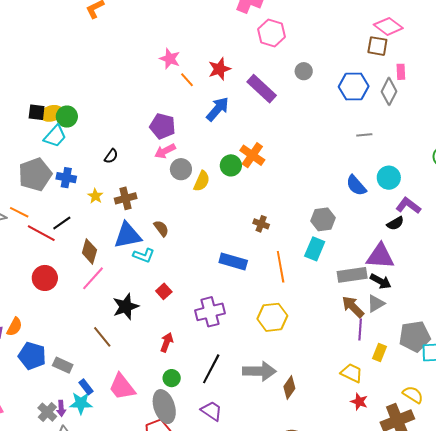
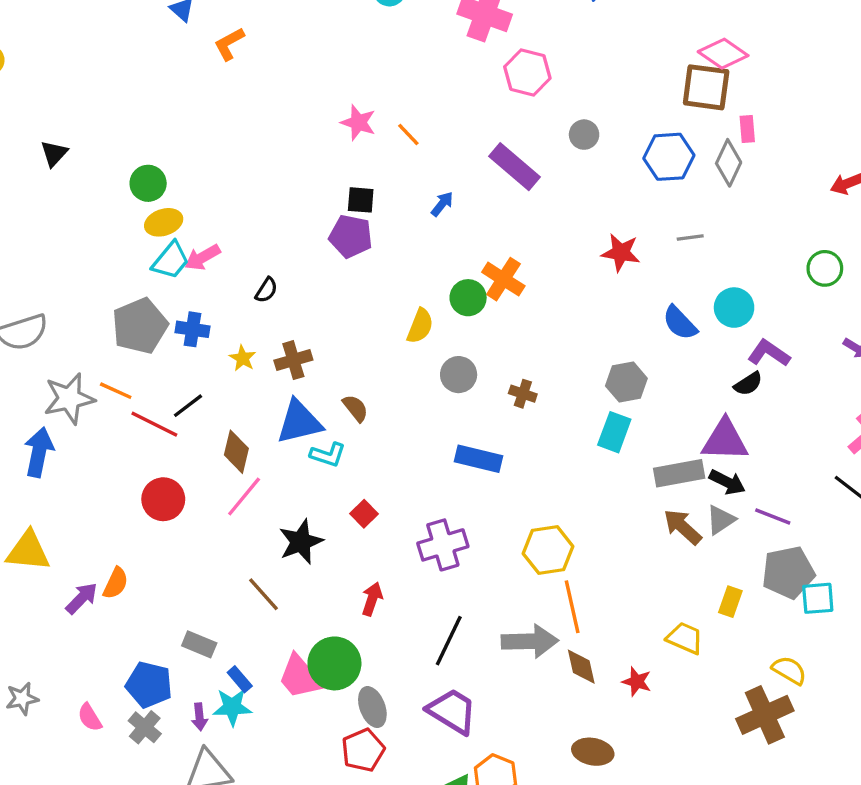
brown square: (377, 46) -> (706, 87), size x1.4
red star: (219, 69) -> (621, 253), moved, turned 30
orange line: (187, 80) -> (408, 135), moved
blue arrow: (218, 109) -> (442, 204), size x0.6
black square: (37, 112) -> (361, 200), moved
green circle: (67, 117) -> (148, 183), moved
pink arrow: (165, 151) -> (202, 257), moved
gray circle: (181, 169) -> (459, 375), moved
orange line: (281, 267) -> (572, 607), moved
purple line: (360, 329) -> (773, 517), moved, turned -70
blue pentagon: (32, 356) -> (149, 685), moved
green circle: (172, 378) -> (334, 663), moved, size x1.8
brown diamond: (289, 388) -> (581, 667), turned -45
red star: (359, 402) -> (637, 682), moved
gray ellipse: (164, 407) -> (372, 707), size x0.7
purple trapezoid: (212, 411) -> (452, 711), size x1.4
gray cross: (47, 412) -> (145, 727), moved

